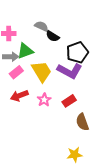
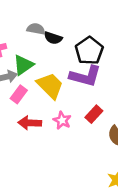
red arrow: (19, 96) -> (30, 123), turned 36

